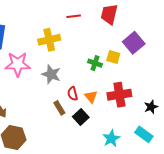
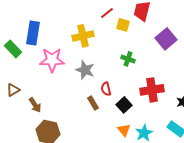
red line: (74, 16) -> (107, 13), turned -32
yellow square: (113, 57) -> (123, 25), moved
orange triangle: (91, 97) -> (124, 130), moved
black square: (81, 117) -> (124, 105), moved

